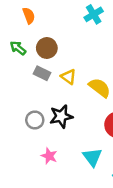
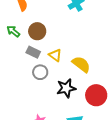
black star: (61, 116) -> (66, 88), moved
gray circle: (35, 120) -> (40, 72), moved

